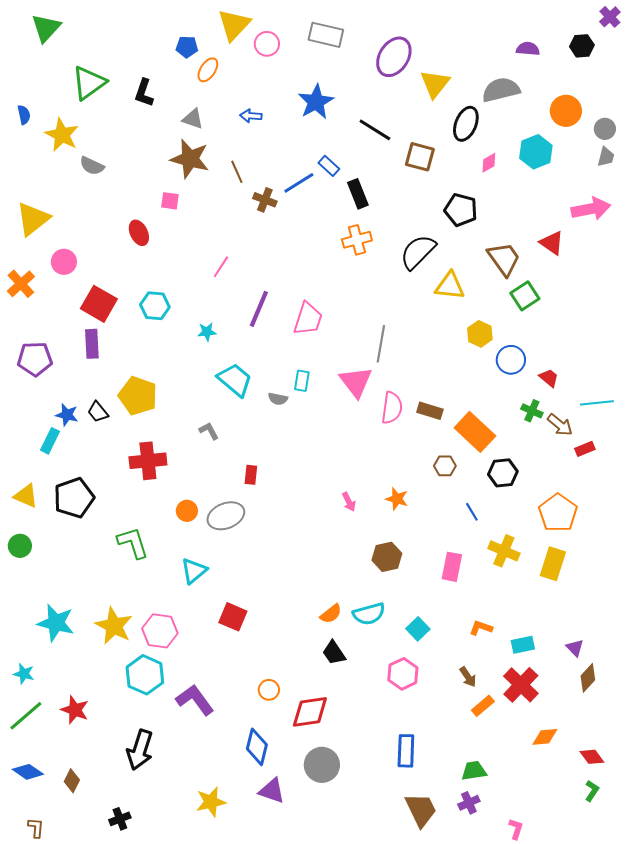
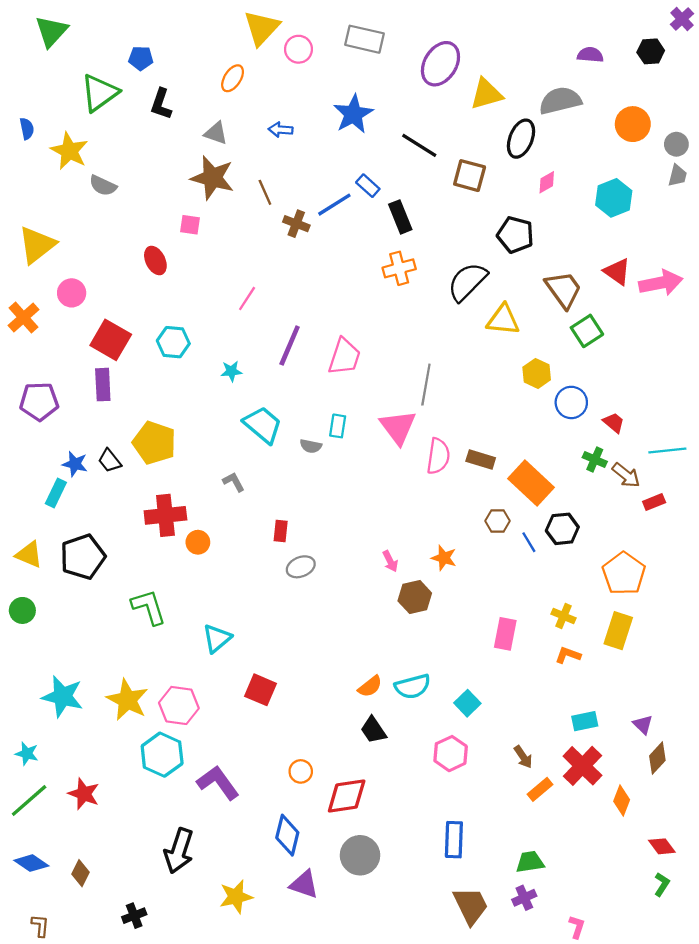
blue pentagon: (187, 47) -> (141, 58), moved
yellow triangle: (435, 84) -> (486, 94), turned 36
cyan hexagon: (536, 152) -> (614, 198), moved
pink arrow: (591, 209) -> (661, 283), moved
orange circle: (187, 511) -> (198, 542), moved
blue line: (472, 512) -> (529, 542), moved
gray ellipse: (226, 516) -> (301, 567), moved, size x0.7
yellow cross: (504, 551) -> (563, 616), size x0.7
brown hexagon: (387, 557) -> (415, 597), moved
orange L-shape: (481, 628) -> (568, 655), moved
orange diamond: (545, 737) -> (622, 800), moved, turned -64
black arrow: (140, 750) -> (179, 851), moved

